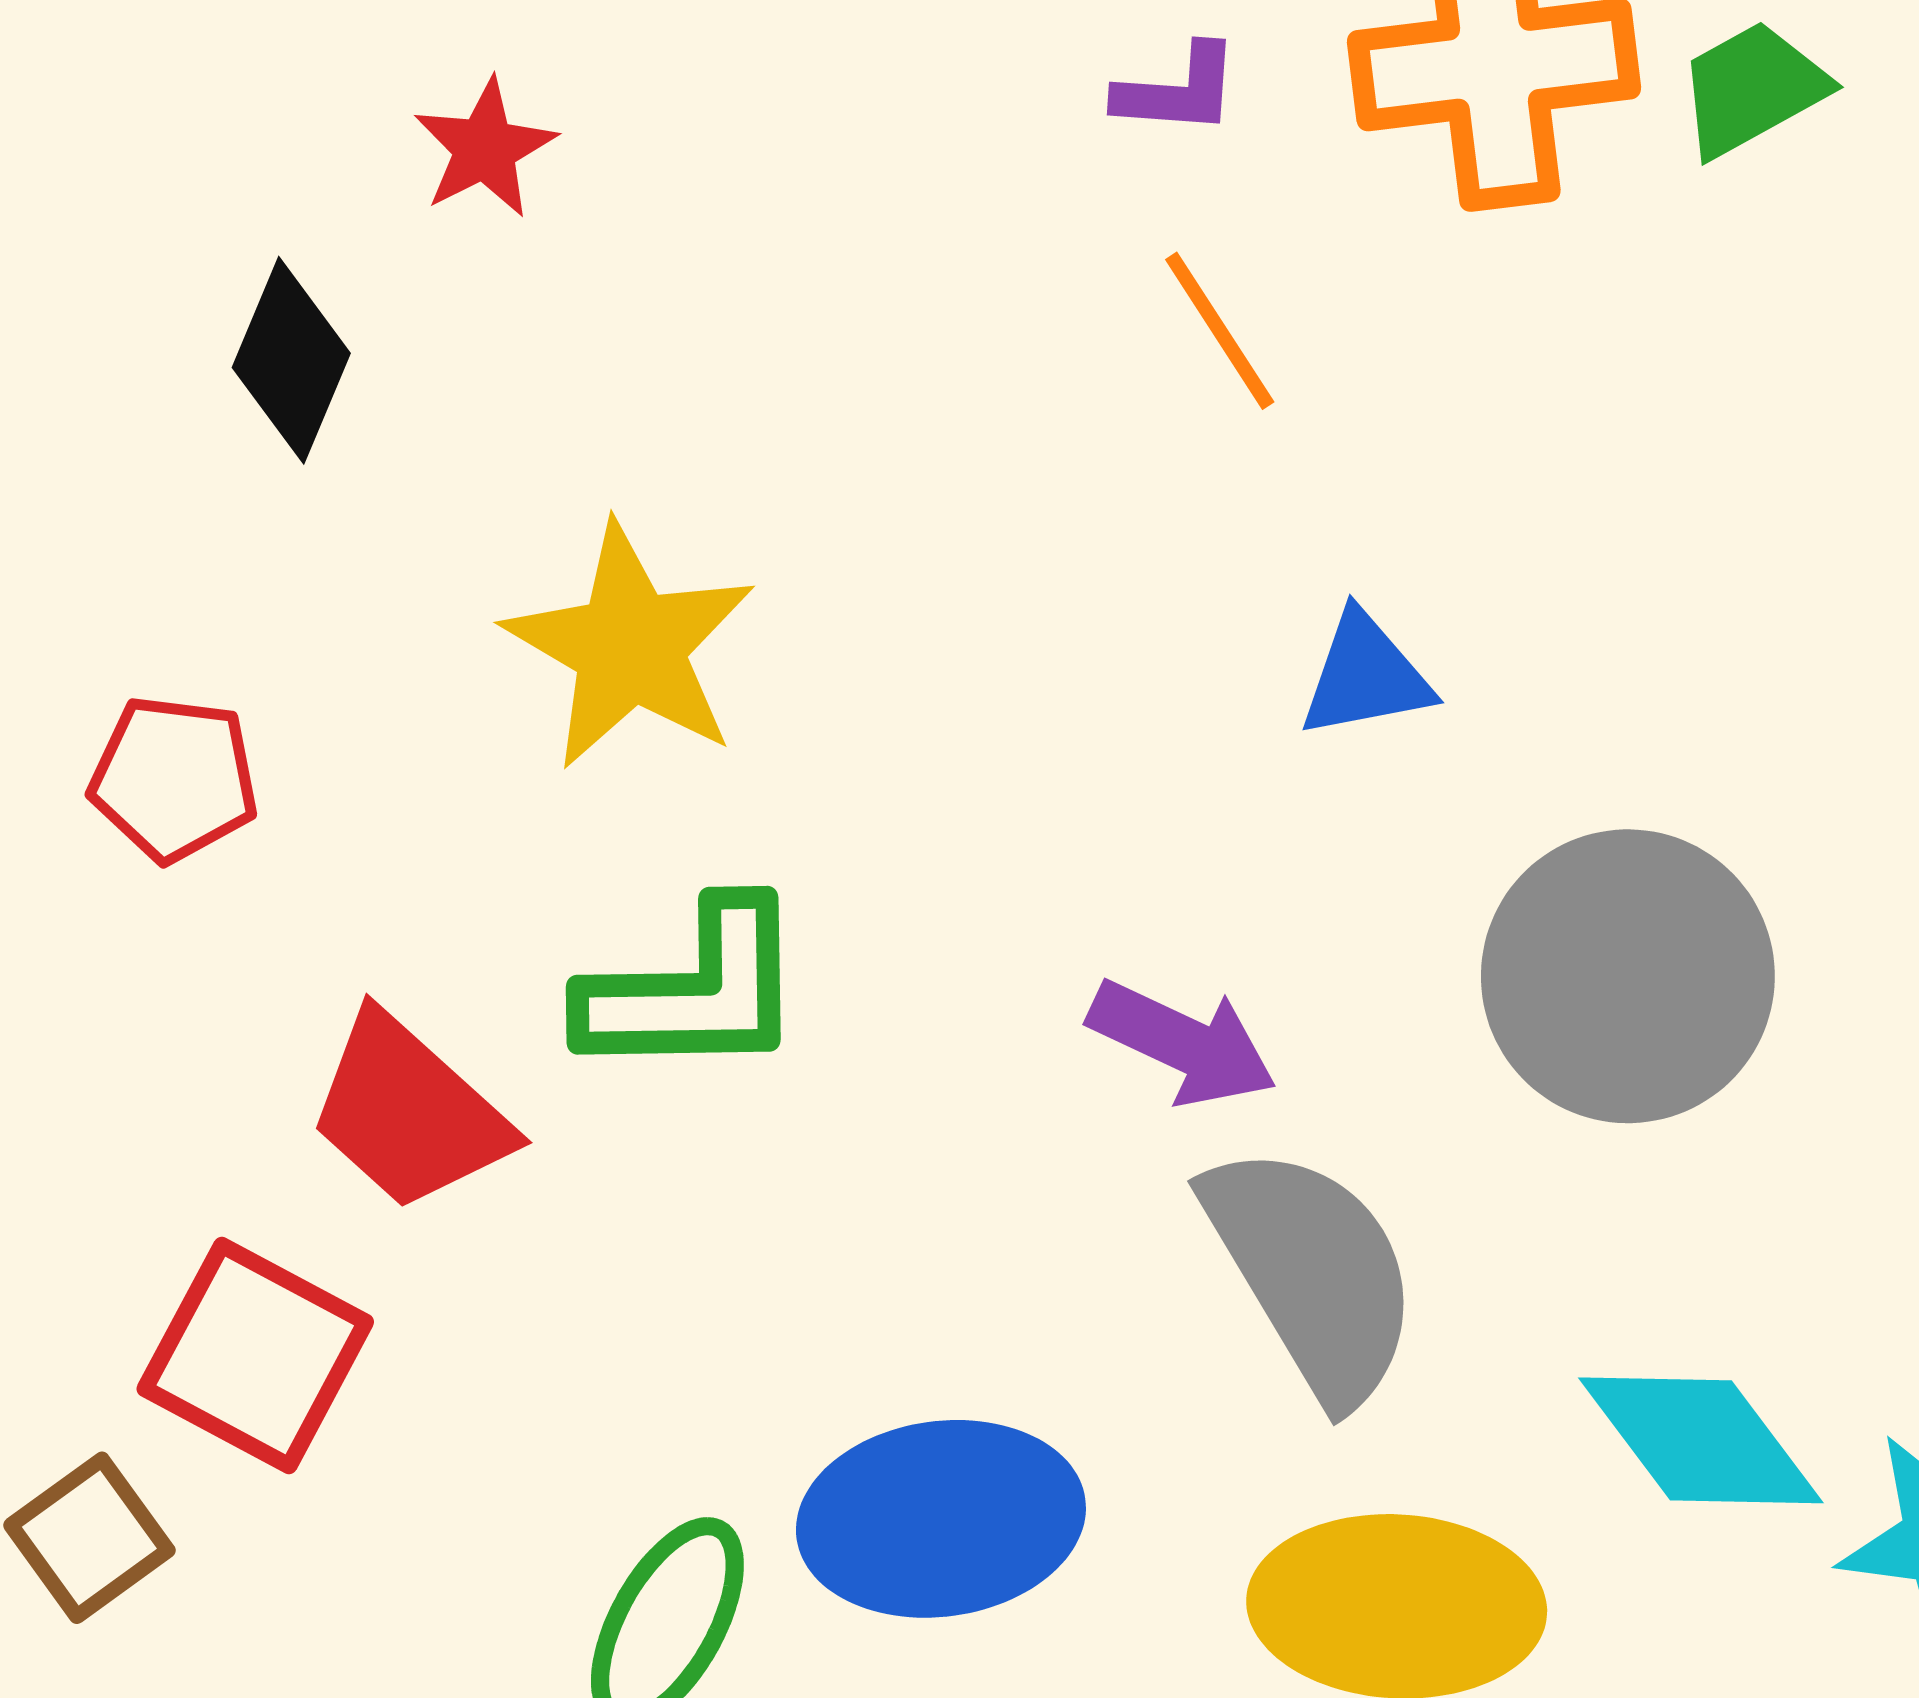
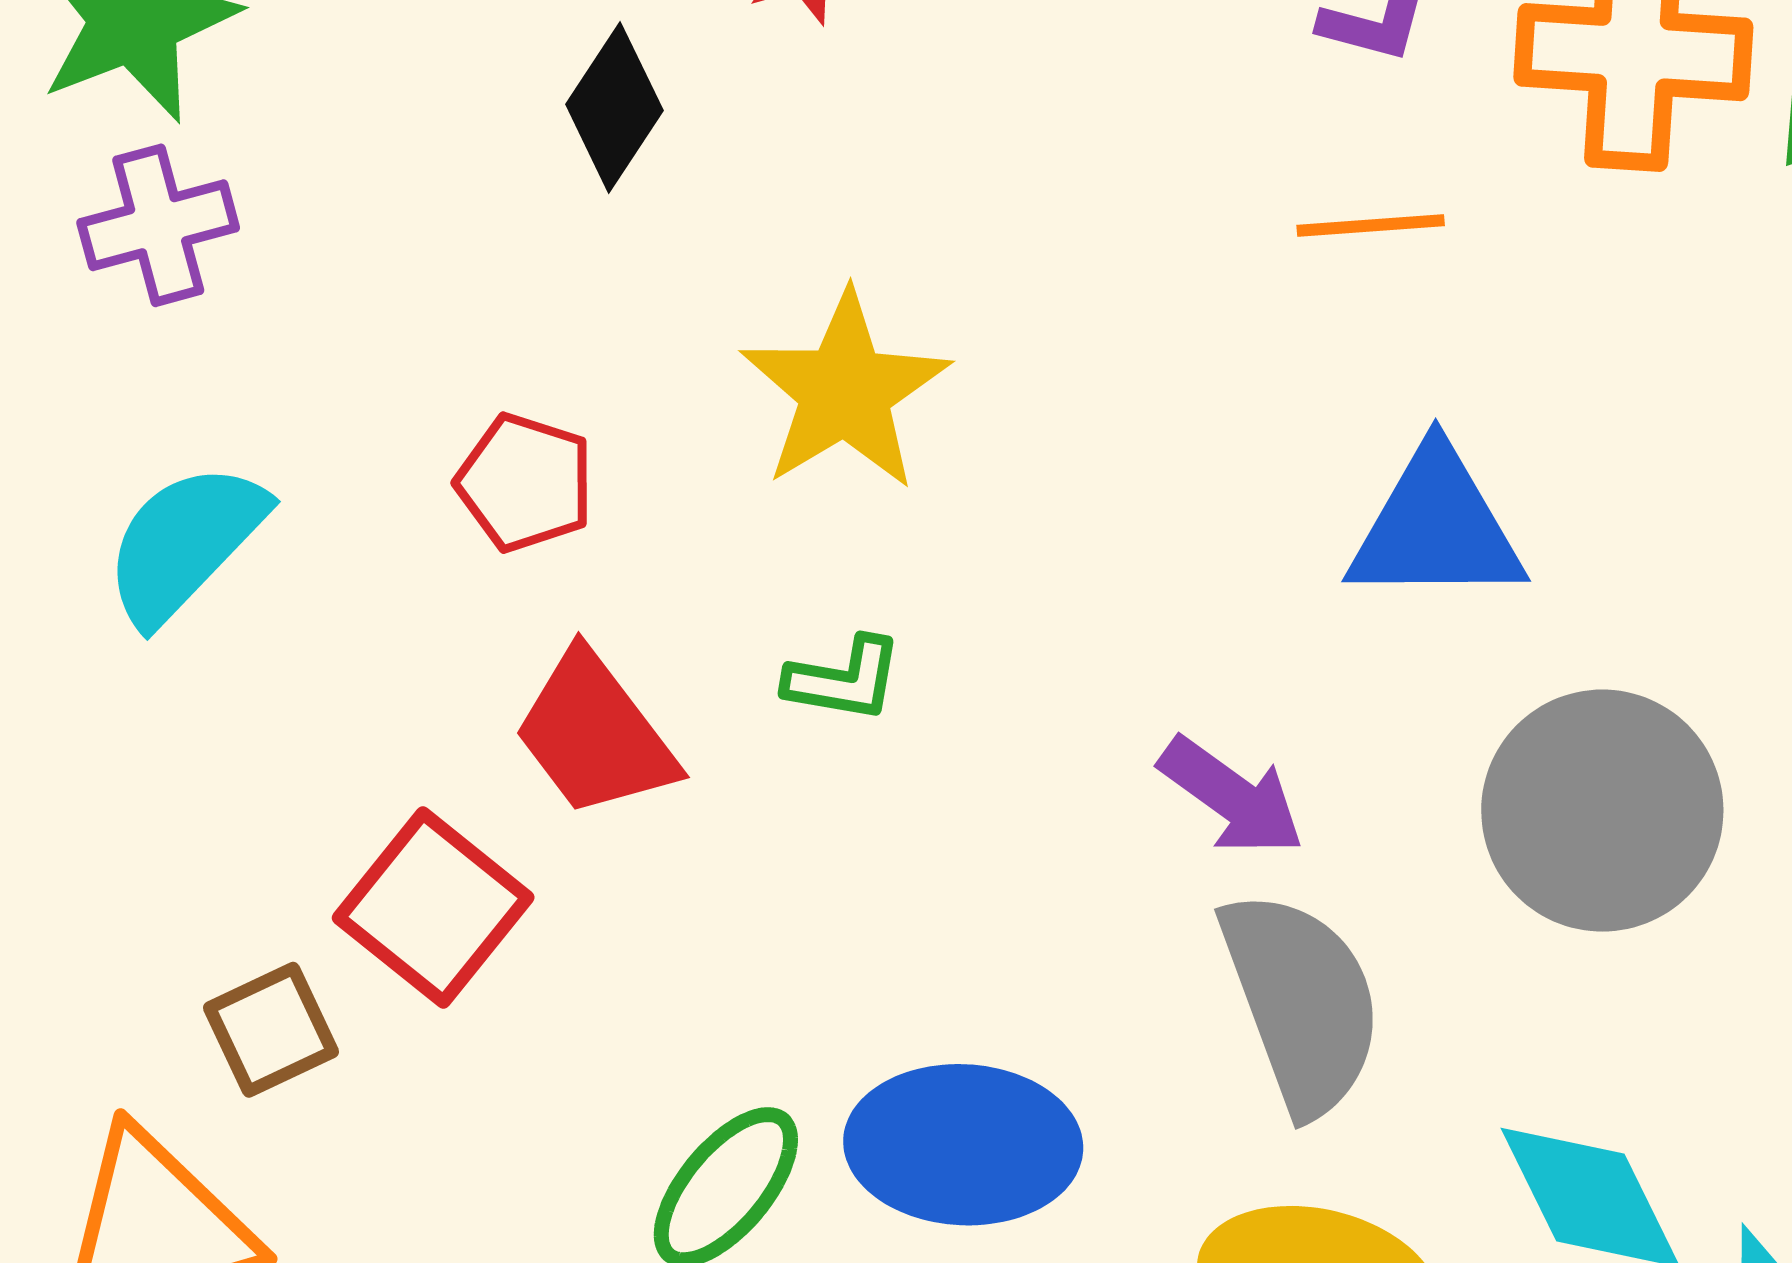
orange line: (1220, 331) -> (1371, 226), turned -72
blue triangle: (1366, 676) -> (1436, 527), size x1.6
red pentagon: (174, 779) -> (525, 483), moved
green L-shape: (694, 991) -> (844, 679), size x0.6

